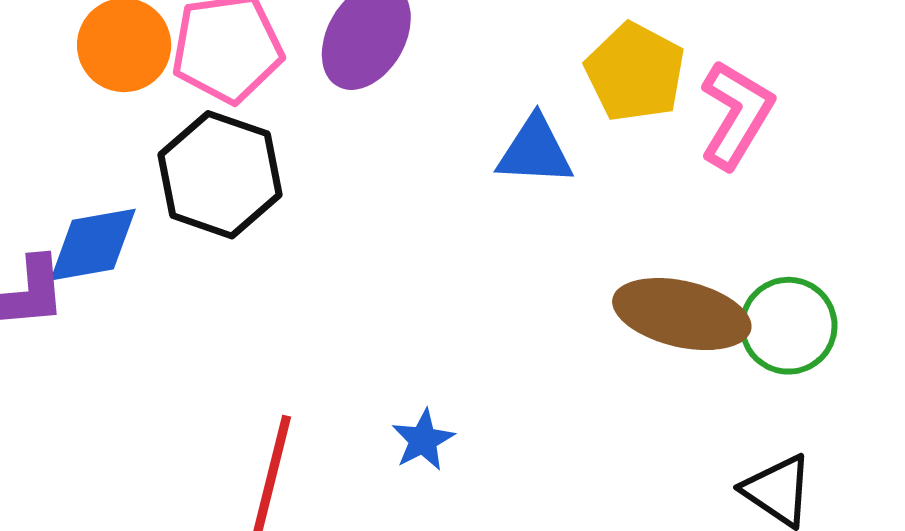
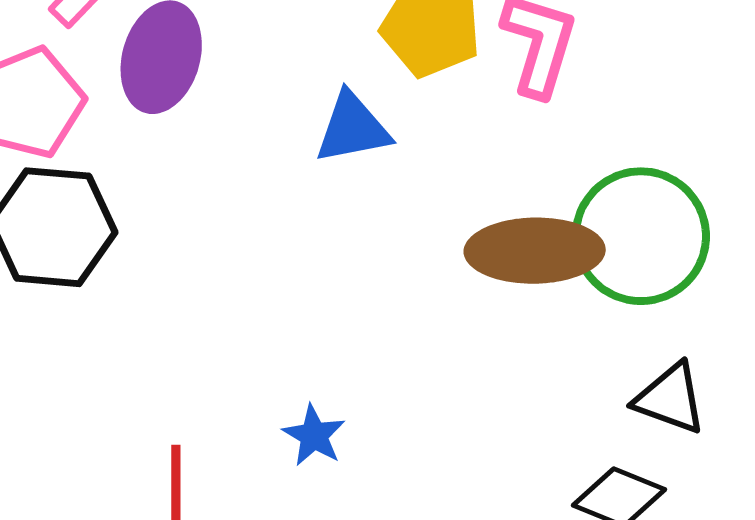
green circle: (788, 326) -> (641, 236), size x1.4

